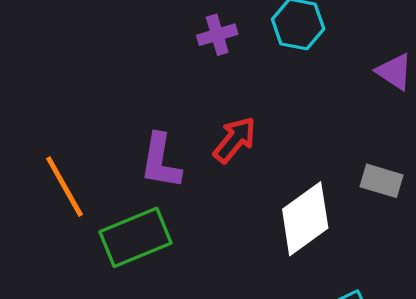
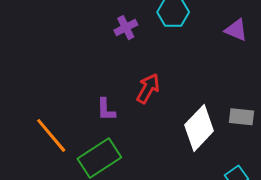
purple L-shape: (161, 161) -> (106, 110), size x0.7
gray rectangle: (381, 181) -> (242, 117), moved

